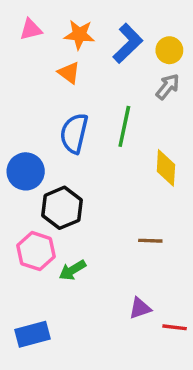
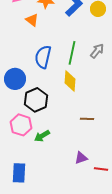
orange triangle: (69, 73) -> (32, 20), moved
gray arrow: (168, 87) -> (97, 51), moved
yellow diamond: (166, 168) -> (70, 81), moved
blue rectangle: (33, 334) -> (19, 173), turned -72

